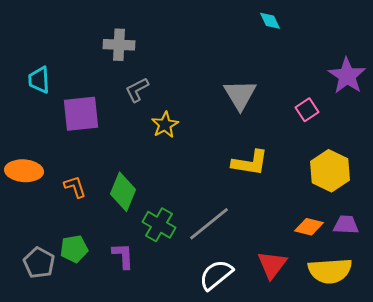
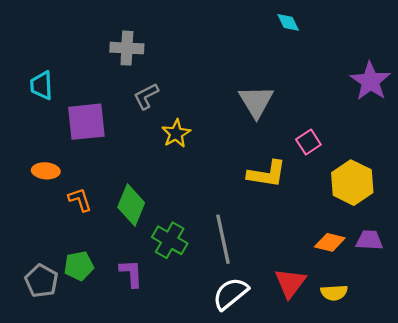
pink square: (307, 110) -> (308, 142), moved
orange ellipse: (24, 171) -> (46, 171), moved, size x0.7
gray line: (209, 224) -> (223, 239), turned -63
yellow semicircle: (330, 271) -> (334, 293), moved, size x0.6

